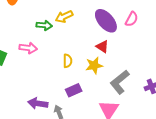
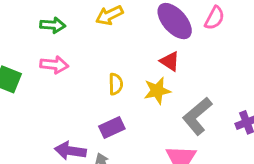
green arrow: (44, 25) -> (53, 25), moved
purple rectangle: (74, 90) -> (112, 128), moved

